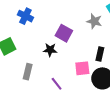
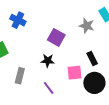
black star: (50, 50) -> (48, 61), moved
black rectangle: (100, 54) -> (92, 59), turned -40

